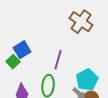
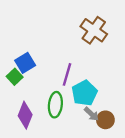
cyan pentagon: (87, 80) -> (84, 93), moved

